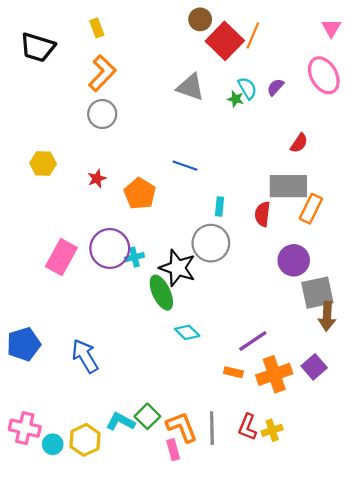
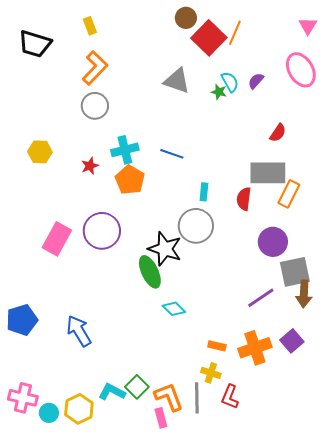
cyan cross: (134, 257) -> (125, 150), moved, size x1.5
purple line: (253, 341) -> (261, 298), moved
yellow cross: (272, 430) -> (211, 373), moved, turned 36

